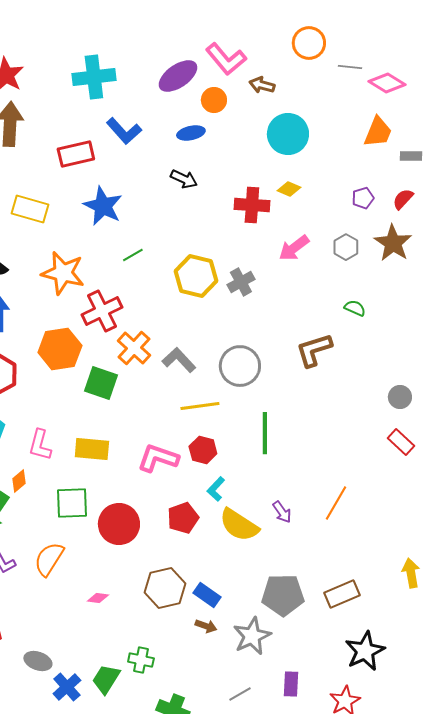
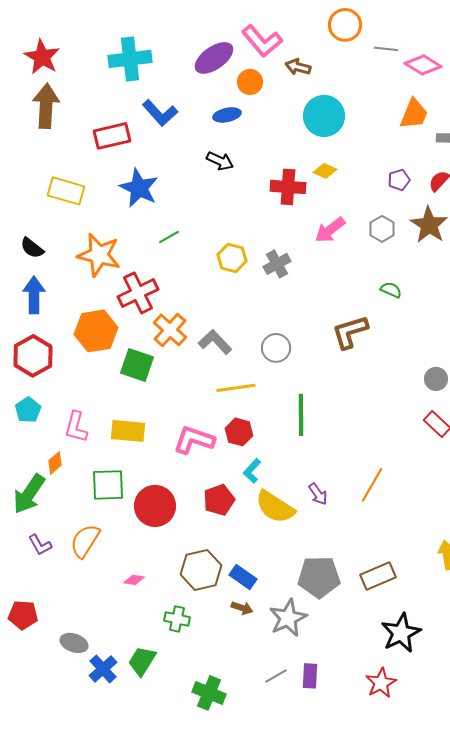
yellow hexagon: (196, 276) -> (232, 258), size x0.7
gray circle: (240, 366) -> (276, 348), size x0.7
green cross: (141, 660) -> (177, 619), moved
purple rectangle: (291, 684) -> (310, 676), moved

